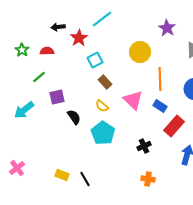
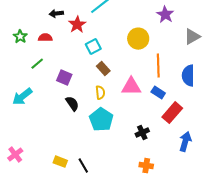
purple square: (57, 97) -> (64, 78), moved, turned 35
pink triangle: (133, 100) -> (131, 87), turned -45
yellow semicircle: (102, 106) -> (100, 93), turned -136

